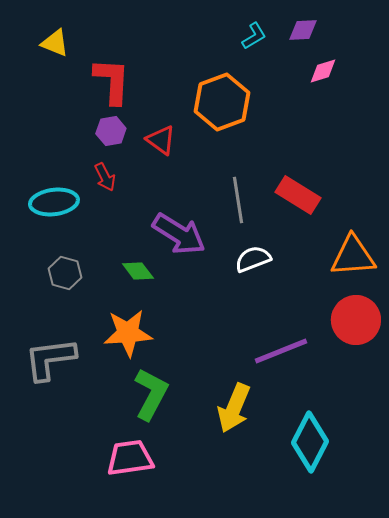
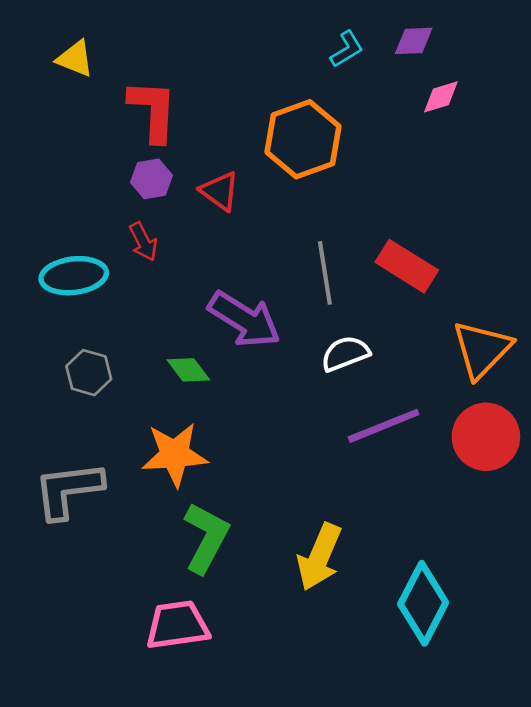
orange triangle: (353, 256) -> (482, 349), turned -42
purple line: (281, 351) -> (384, 426), moved

